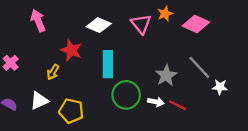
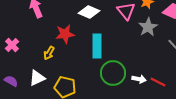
red star: (71, 50) -> (65, 34), turned -30
gray star: (166, 75) -> (148, 27), moved

